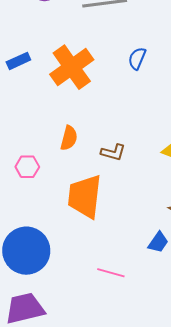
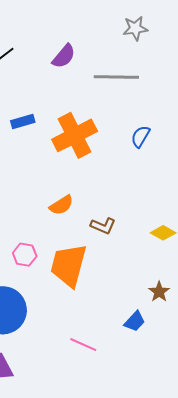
orange semicircle: (69, 138) -> (61, 205), turned 35
pink hexagon: (27, 167) -> (25, 255), moved

